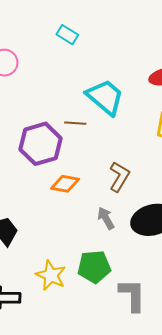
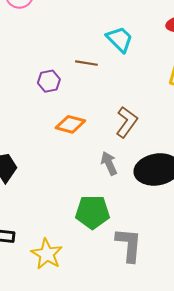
cyan trapezoid: (105, 97) -> (120, 39), size x0.7
purple hexagon: (40, 144) -> (49, 81), size x0.5
yellow star: (51, 275) -> (47, 254), moved

